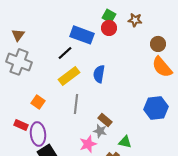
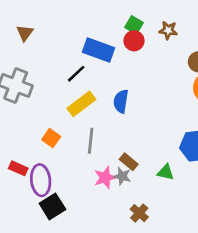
brown triangle: (18, 35) -> (25, 33), moved
orange square: (38, 102) -> (51, 138), moved
green triangle: (125, 142) -> (166, 172), moved
pink star: (88, 144) -> (105, 178), moved

